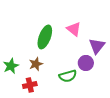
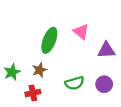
purple triangle: (97, 46) -> (106, 50), turned 48
purple circle: (86, 63) -> (104, 84), moved

